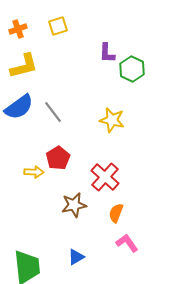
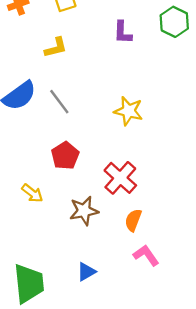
yellow L-shape: (24, 66) -> (56, 48), moved, size x0.7
green hexagon: (132, 69) -> (174, 22), moved
yellow arrow: (34, 172) -> (32, 193), moved, turned 36

